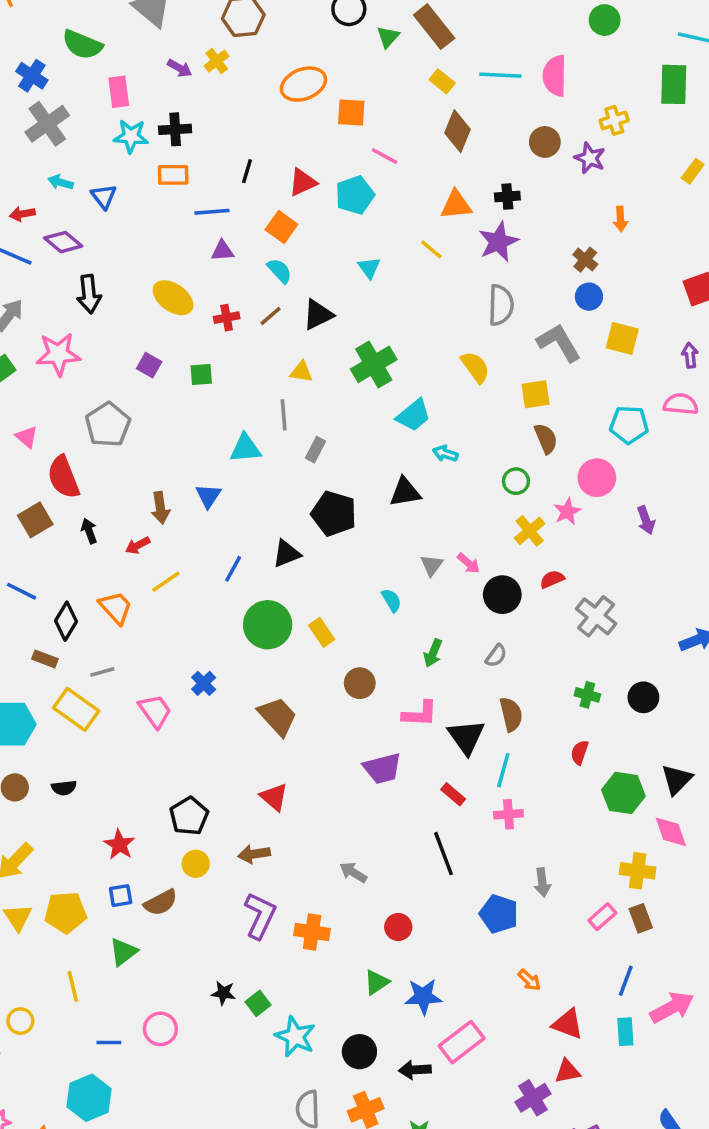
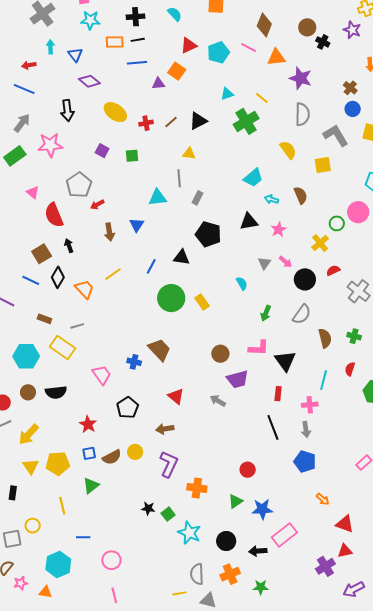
black cross: (175, 129) -> (136, 17), moved
brown diamond: (458, 131) -> (264, 25), moved
brown circle: (545, 142) -> (307, 27), moved
pink line: (385, 156) -> (249, 47), moved
black line: (247, 171) -> (138, 40), moved, turned 64
cyan arrow: (61, 182) -> (50, 47), turned 72
black cross: (507, 197) -> (323, 42), moved, turned 32
purple diamond: (63, 242) -> (89, 81), moved
purple star: (498, 242) -> (301, 78), turned -30
yellow line: (431, 249) -> (262, 98), moved
purple triangle: (222, 251) -> (158, 83), moved
cyan triangle: (369, 268) -> (227, 94), turned 48
cyan semicircle: (279, 271) -> (175, 14), moved
green cross: (374, 364) -> (246, 121), moved
brown semicircle: (546, 439) -> (301, 195), moved
green circle: (516, 481) -> (337, 223), moved
pink star: (567, 511) -> (279, 230), moved
brown square: (35, 520) -> (42, 254), moved
red arrow: (138, 545) -> (97, 205), moved
black triangle: (286, 554) -> (182, 257), turned 30
black diamond: (66, 621) -> (58, 277), moved
gray semicircle: (496, 656) -> (302, 314), size x1.5
blue cross: (204, 683) -> (134, 362), moved, turned -32
brown circle: (360, 683) -> (220, 354), moved
pink trapezoid: (155, 711) -> (102, 375), moved
brown semicircle: (511, 714) -> (325, 338), moved
brown trapezoid: (278, 716) -> (159, 350), moved
cyan line: (503, 770) -> (324, 380), moved
black semicircle: (64, 788) -> (56, 392), size x1.5
red rectangle: (453, 794) -> (278, 394), turned 56
yellow circle: (196, 864) -> (135, 452), moved
gray arrow: (353, 872) -> (218, 401), moved
gray arrow: (542, 882) -> (306, 430), moved
orange cross: (312, 932) -> (197, 488), moved
pink circle: (160, 1029) -> (111, 560), moved
cyan hexagon: (89, 1098) -> (58, 564), moved

